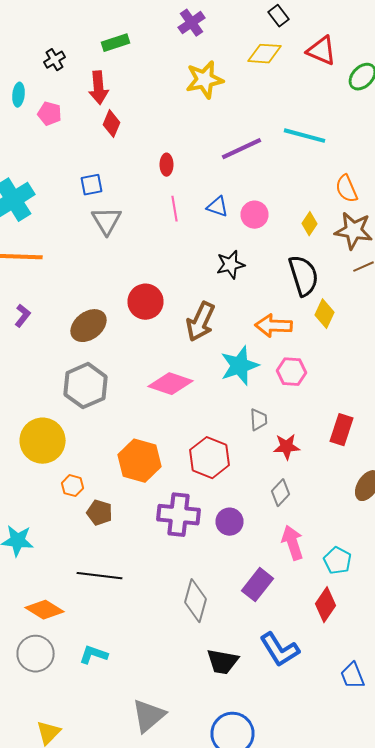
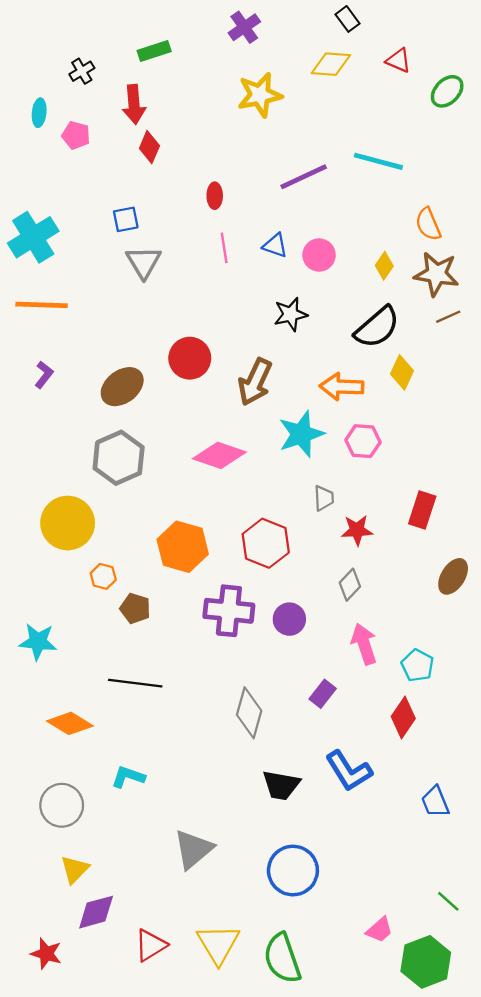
red triangle: (322, 51) -> (398, 60), size x0.7
black semicircle: (304, 276) -> (377, 327), turned 66
purple rectangle: (258, 585) -> (323, 694), size x0.7
gray circle: (36, 654) -> (62, 805), moved

